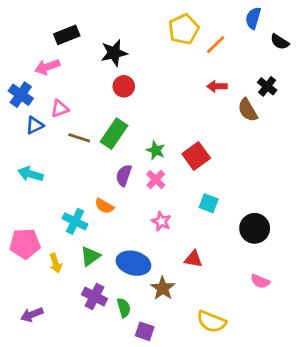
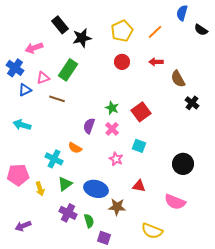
yellow pentagon: (184, 29) -> (122, 31), moved
black rectangle: (67, 35) -> (60, 25), moved, turned 72
red circle: (124, 86) -> (122, 62), moved
black cross: (267, 86) -> (192, 103), moved
green rectangle: (114, 134) -> (68, 70), moved
cyan square: (209, 203) -> (139, 146), moved
pink semicircle: (260, 281) -> (175, 202), moved, size x1.5
brown star: (163, 288) -> (117, 207), turned -30

